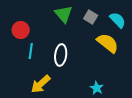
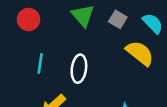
red circle: (21, 30) -> (28, 19), moved

